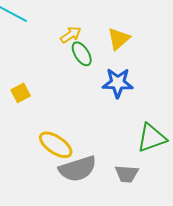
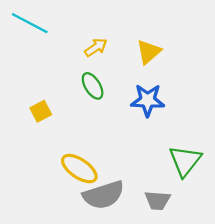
green ellipse: (82, 54) -> (93, 86), moved
green triangle: (152, 138) -> (185, 161), turned -32

